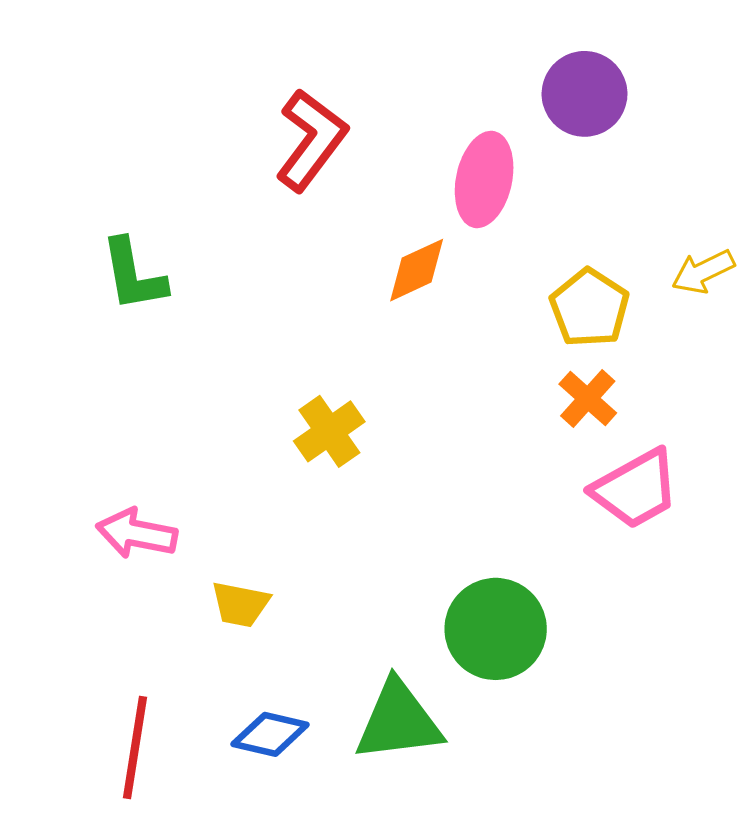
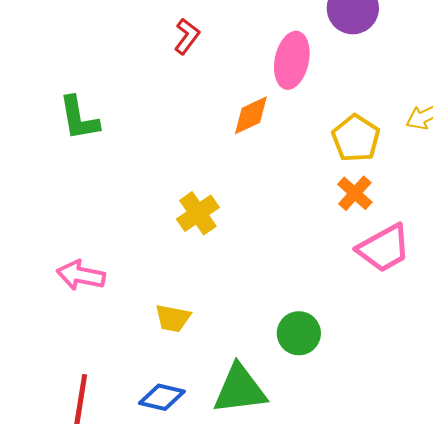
red L-shape: (311, 140) -> (187, 36), size x0.6
yellow trapezoid: (240, 604) -> (173, 318), moved
green circle: (496, 629) -> (299, 333), size x0.7

